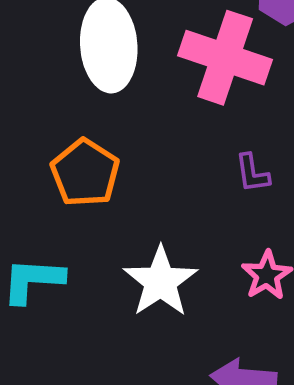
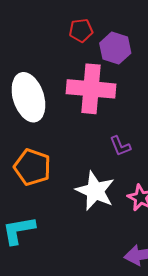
white star: (160, 282) -> (95, 191), moved

